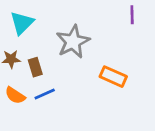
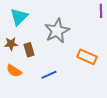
blue line: (45, 94) -> (49, 75), moved

